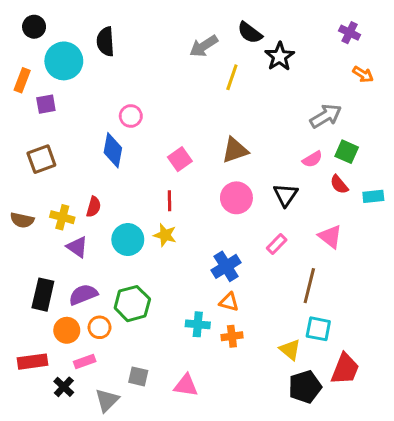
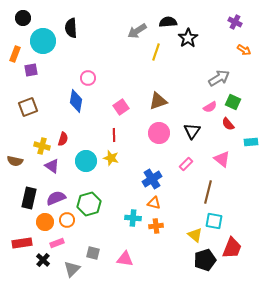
black semicircle: (250, 33) -> (168, 22), turned 138
cyan rectangle: (373, 196) -> (251, 142), moved
brown semicircle: (22, 220) -> (15, 161), moved

